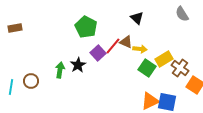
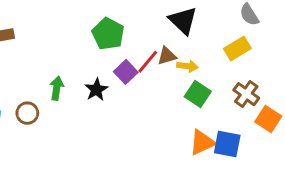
black triangle: (137, 18) -> (183, 21), size x1.5
brown triangle: (126, 42) -> (167, 56), turned -40
yellow rectangle: (164, 59) -> (237, 48), moved
green arrow: (60, 70) -> (57, 88), moved

